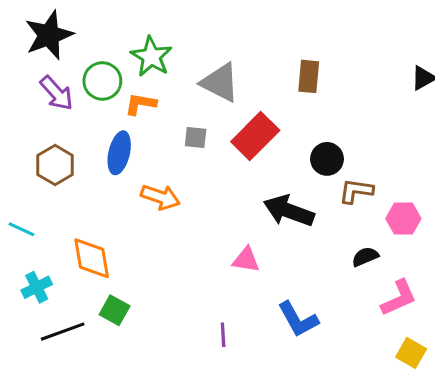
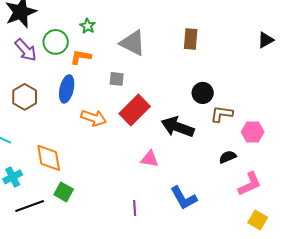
green star: (151, 57) -> (88, 26), size x0.6
red rectangle: (255, 136) -> (135, 110), moved

